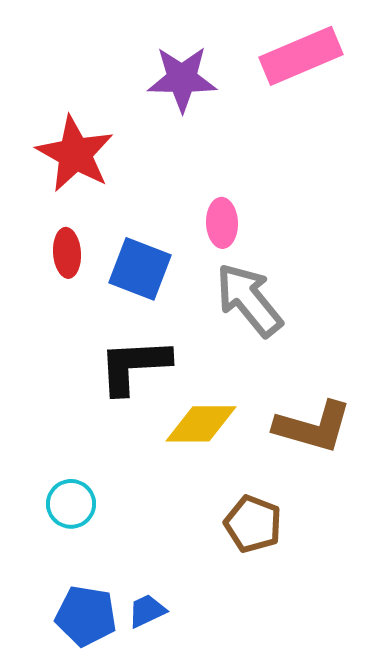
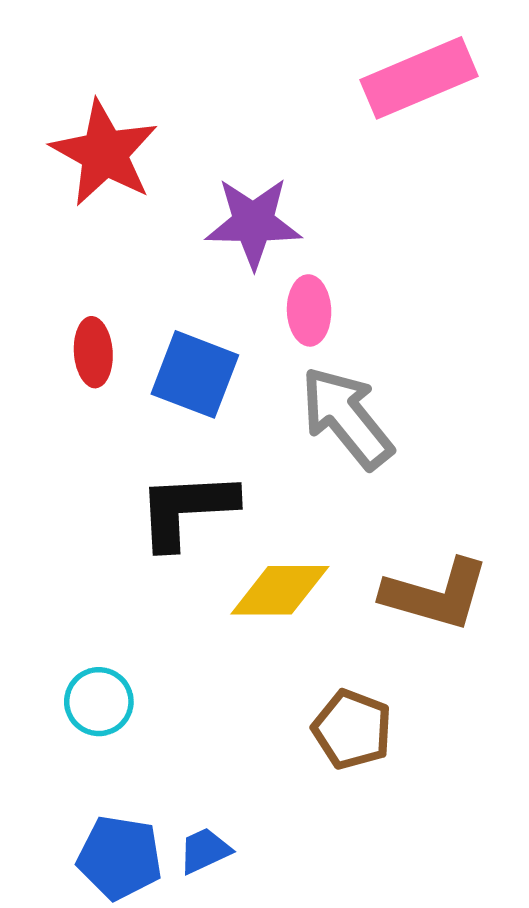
purple star: (182, 79) -> (253, 223), moved
red star: (75, 154) -> (104, 153), moved

